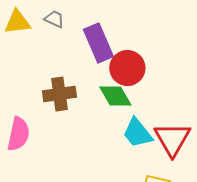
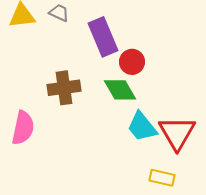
red circle: (127, 68) -> (132, 62), size x0.7

